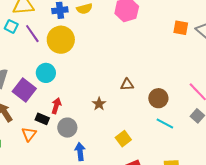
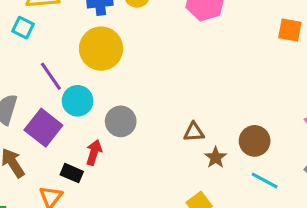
purple line: (32, 34) -> (51, 76), moved
brown triangle: (127, 85) -> (194, 132), moved
brown star: (99, 104) -> (216, 158), moved
gray circle: (67, 128) -> (121, 121), moved

